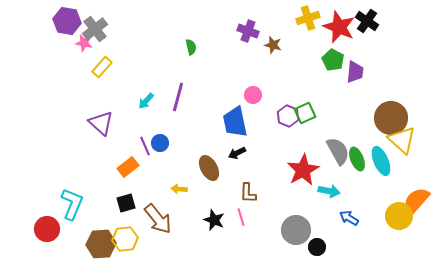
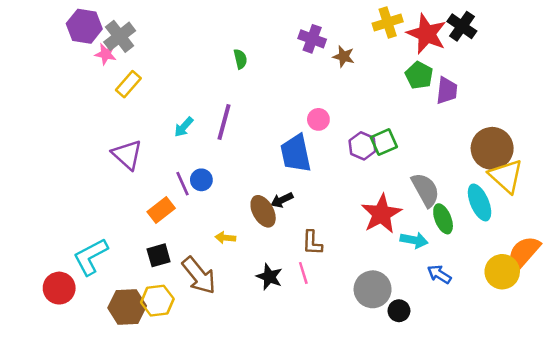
black arrow: (237, 153) -> (282, 200), moved
green ellipse: (357, 159) -> (443, 219), moved
cyan L-shape: (72, 204) -> (91, 257), turned -140

